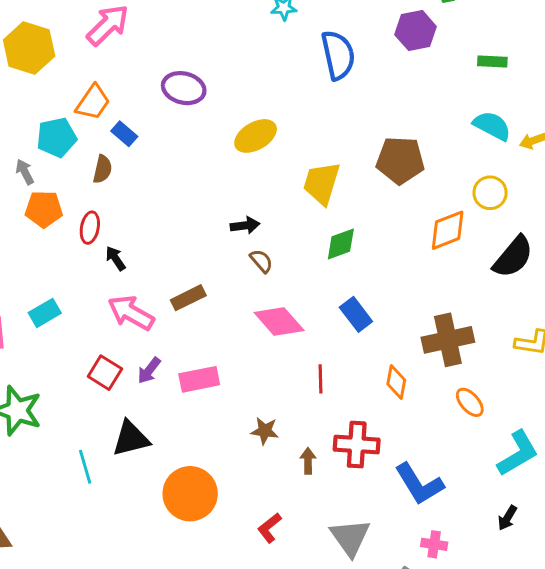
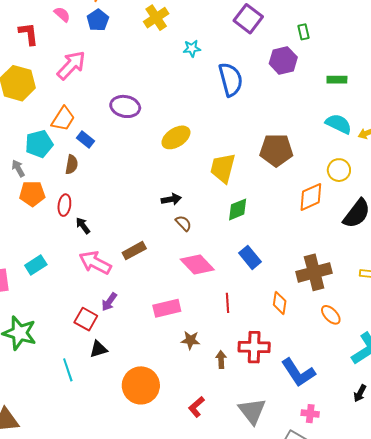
red square: (105, 373) -> (86, 319), moved
pink rectangle: (199, 379) -> (167, 308), moved
black triangle: (131, 439) -> (99, 349), size x0.7

